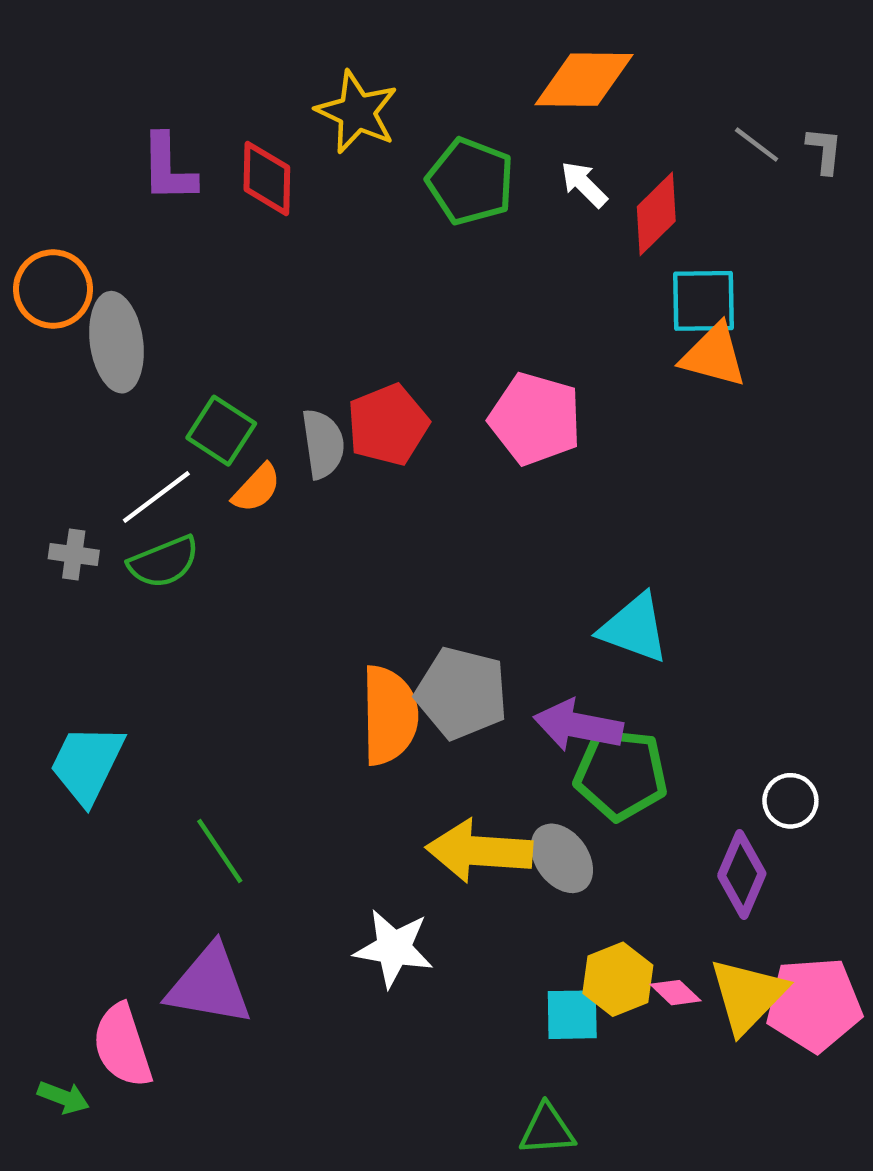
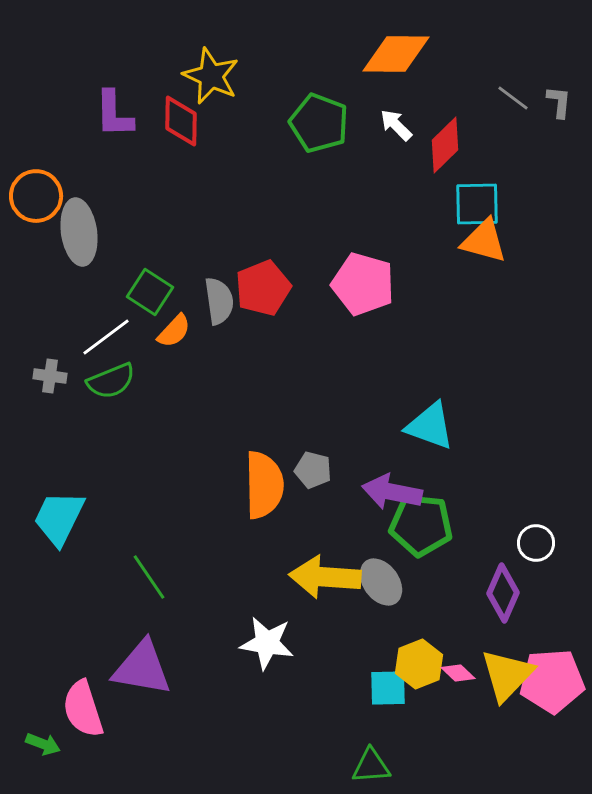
yellow star: (357, 112) -> (211, 76), moved
gray pentagon: (462, 693) -> (313, 470), size x0.6

